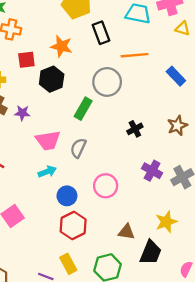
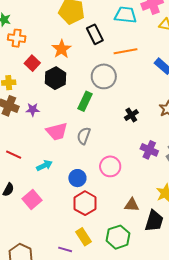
orange star: (61, 46) -> (62, 49), turned 30
red square: (26, 60) -> (32, 63), turned -35
cyan arrow: (47, 172) -> (44, 165), moved

